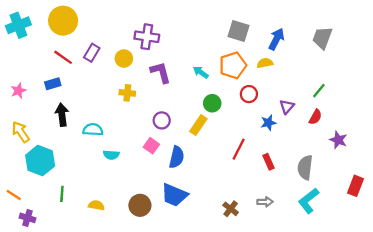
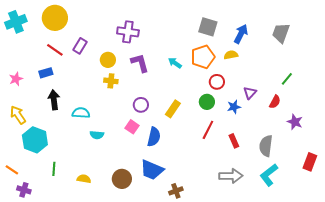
yellow circle: (124, 59) -> (108, 60), moved
green line: (319, 91) -> (287, 79), moved
green circle: (212, 103) -> (207, 102), moved
gray arrow: (265, 202) -> (231, 176), size x1.6
brown cross: (231, 209) -> (176, 191), moved, turned 32

